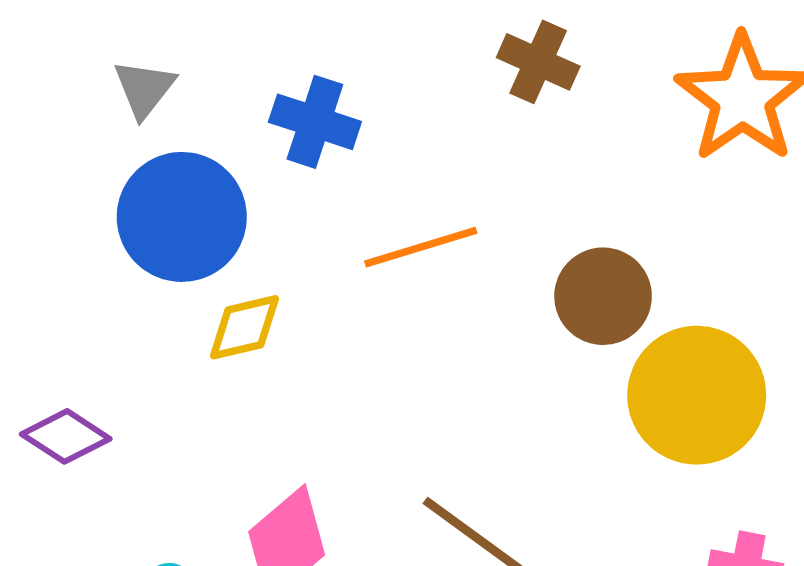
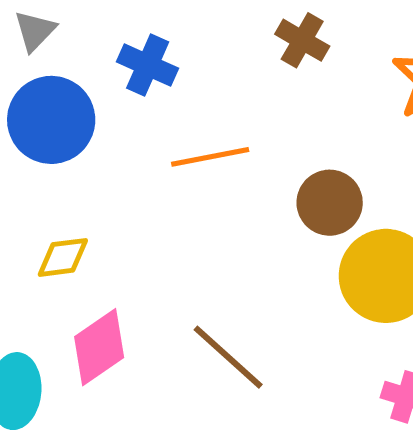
yellow diamond: (244, 327) -> (63, 257), moved

